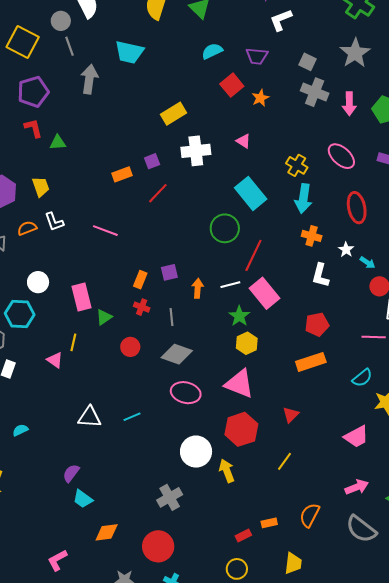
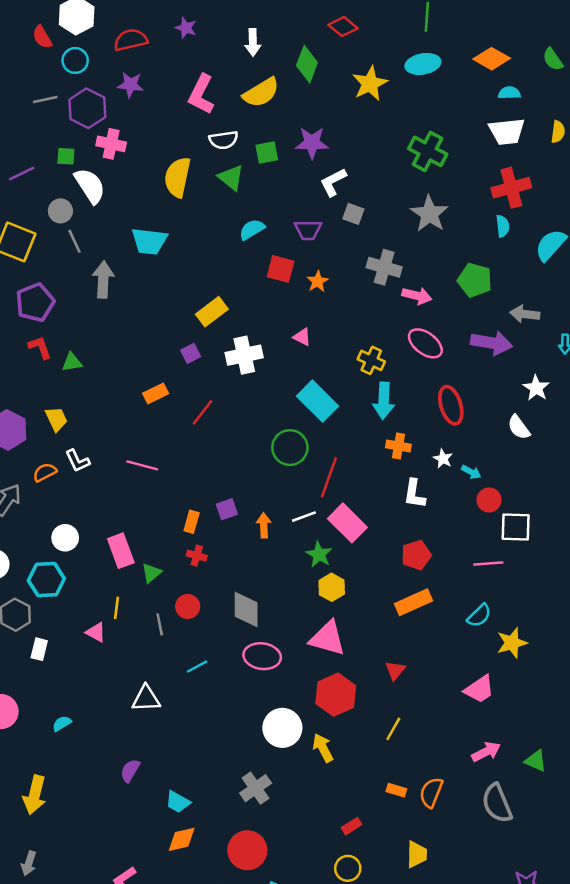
gray square: (308, 62) -> (353, 214), moved
red square: (232, 85) -> (281, 269), turned -30
pink arrow: (349, 104) -> (417, 296), moved, turned -70
purple square: (152, 161) -> (191, 353), moved
gray line: (172, 317) -> (160, 624), moved
gray diamond: (177, 354) -> (246, 610), turned 76
cyan line: (132, 417) -> (197, 667), moved
cyan trapezoid: (83, 499) -> (178, 802), moved
orange rectangle: (269, 523) -> (396, 790), moved, turned 35
gray semicircle: (361, 529) -> (497, 803), turned 36

